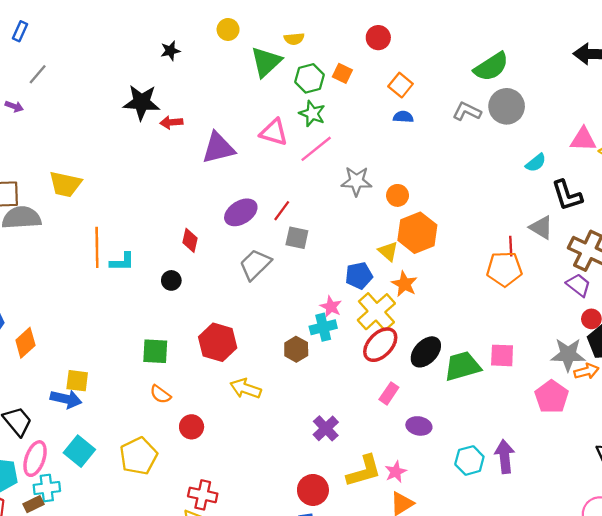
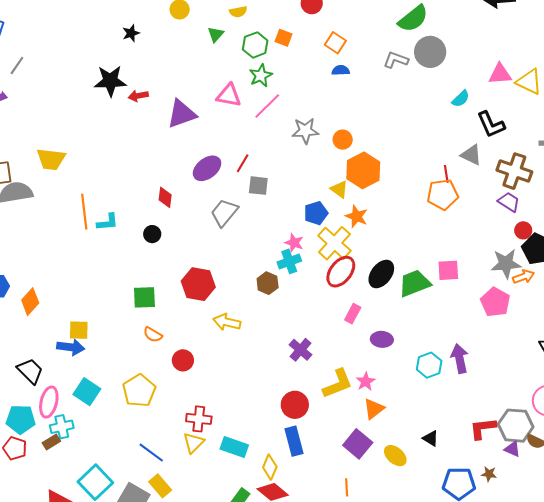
green triangle: (266, 62) -> (216, 34), size x0.6
green star: (312, 114) -> (261, 76), turned 30

